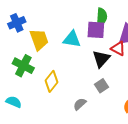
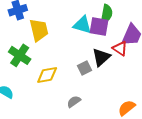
cyan triangle: (72, 39) -> (82, 25), moved
yellow diamond: (51, 81) -> (47, 75), turned 35
gray square: (102, 86) -> (84, 68), moved

